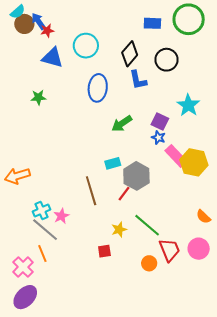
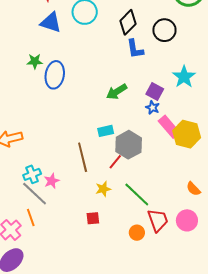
blue ellipse: (98, 88) -> (55, 75), moved
yellow star: (119, 230) -> (103, 189), moved

